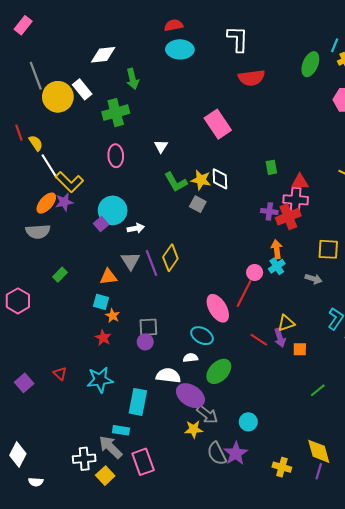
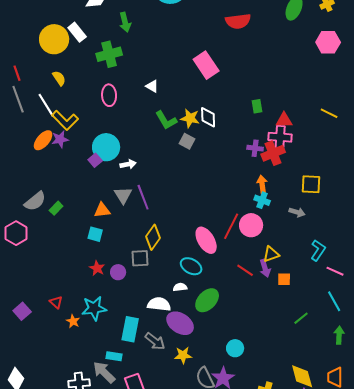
gray line: (36, 76) -> (18, 99), moved
yellow semicircle: (36, 143) -> (59, 78), moved
white triangle: (161, 146) -> (152, 86), turned -32
gray semicircle: (38, 231) -> (35, 201), moved, turned -35
yellow diamond: (170, 258) -> (153, 237), moved
cyan cross: (277, 266) -> (262, 200), turned -35
pink circle: (255, 272) -> (251, 225), moved, size x1.5
orange star: (113, 316) -> (73, 321), moved
purple circle: (145, 342) -> (118, 272), moved
gray arrow: (207, 415) -> (155, 341), moved

